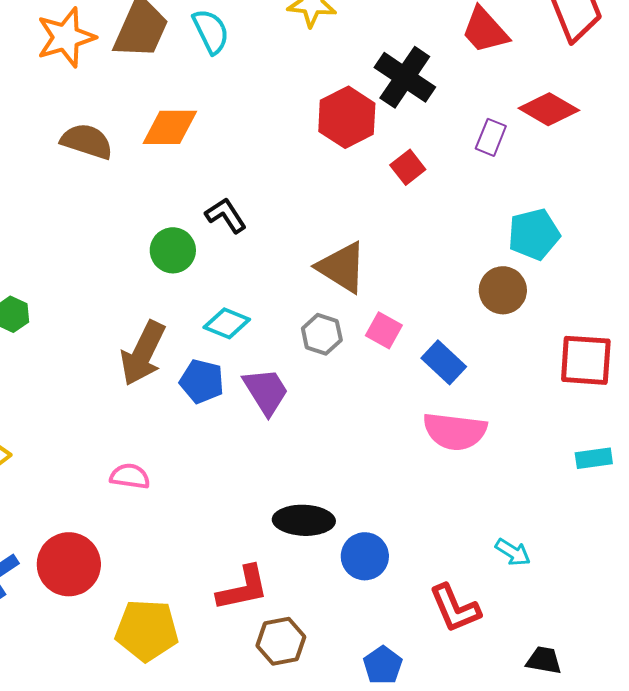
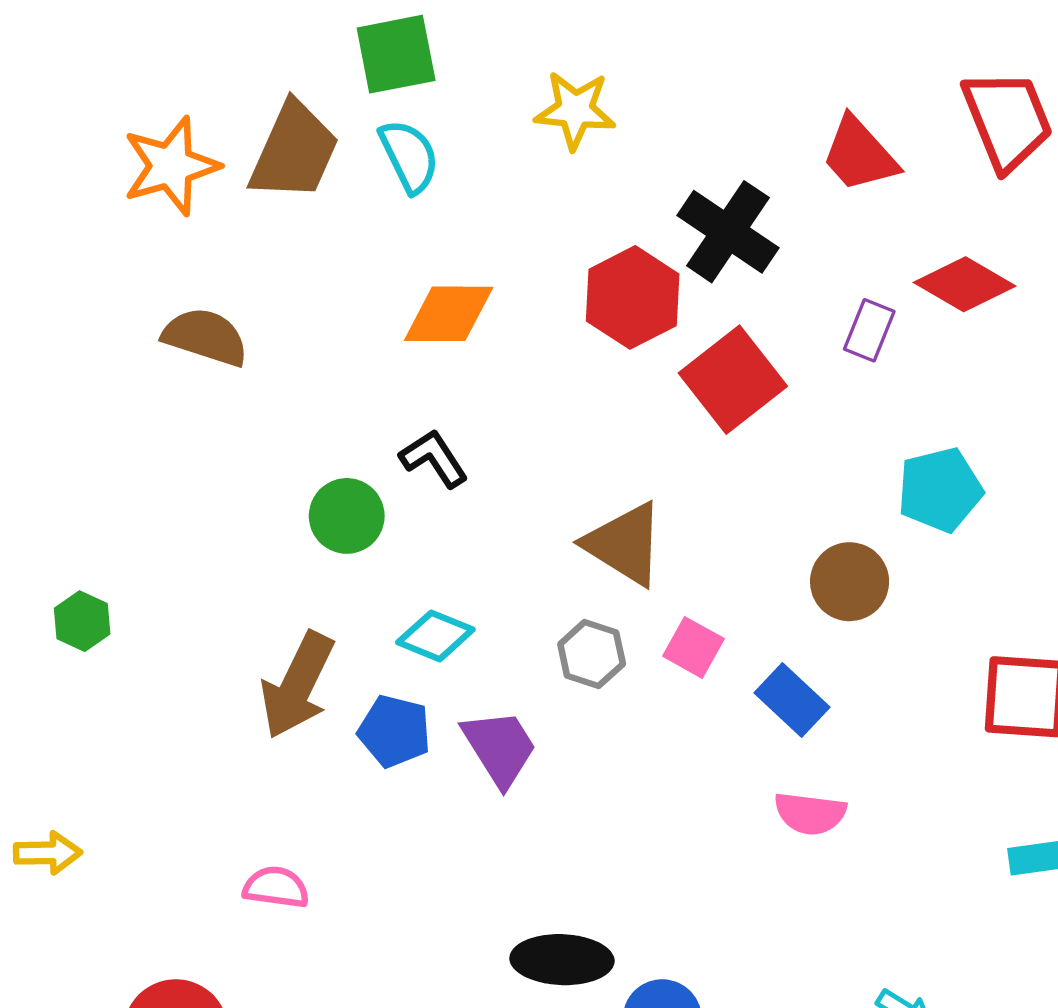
orange diamond: (170, 127) -> (449, 314), moved
red square: (408, 167) -> (733, 380), size x1.8
brown circle: (503, 290) -> (850, 582), moved
pink semicircle: (455, 431) -> (810, 813), size x0.7

